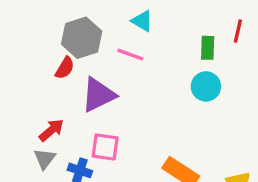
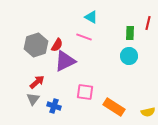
gray hexagon: (82, 38) -> (36, 45), moved
red semicircle: (65, 68) -> (57, 45), moved
pink square: (105, 147) -> (85, 92), moved

